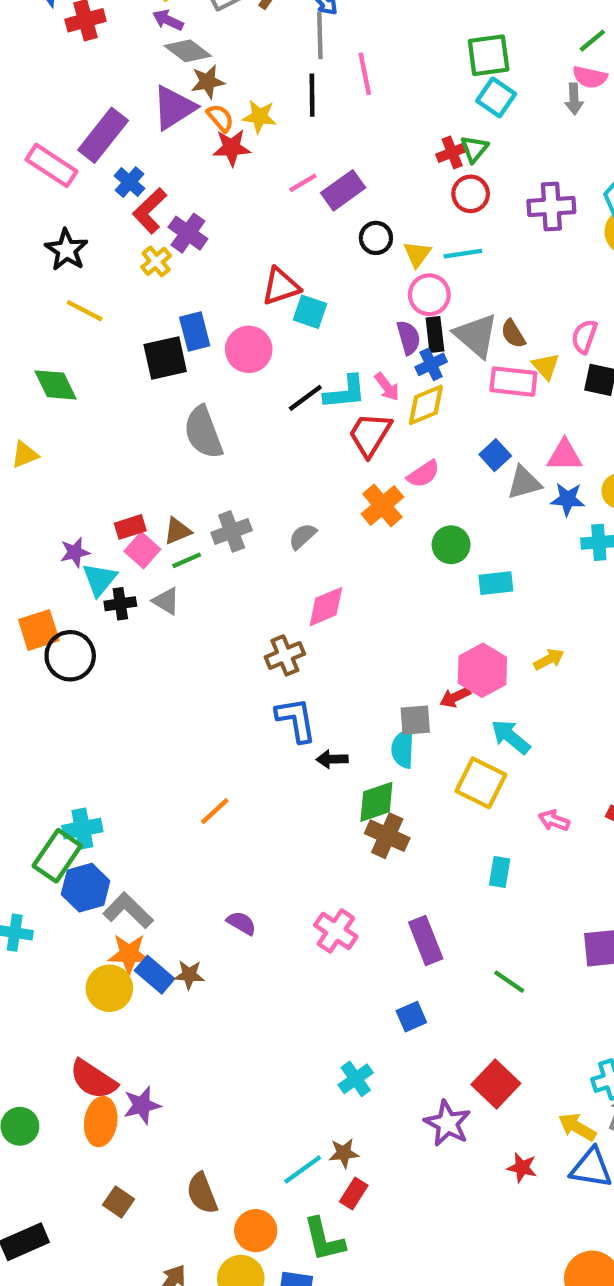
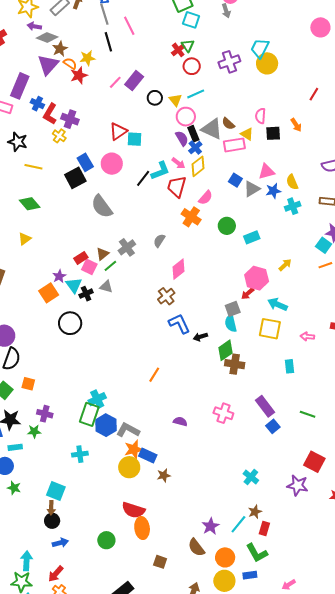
orange square: (39, 630) -> (49, 293), moved
brown star: (189, 975) -> (164, 475), moved
blue square: (411, 1017) -> (273, 426), moved
purple star: (142, 1105) -> (210, 526), moved

